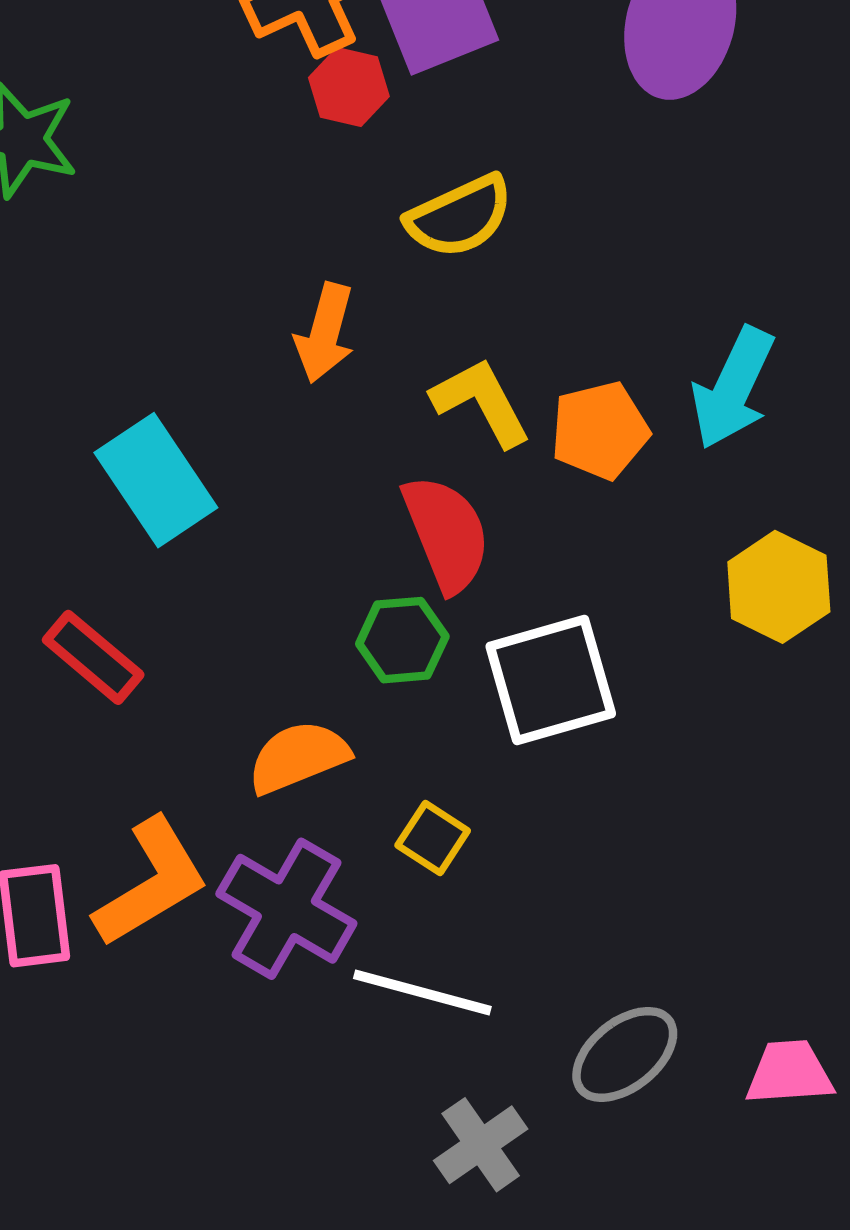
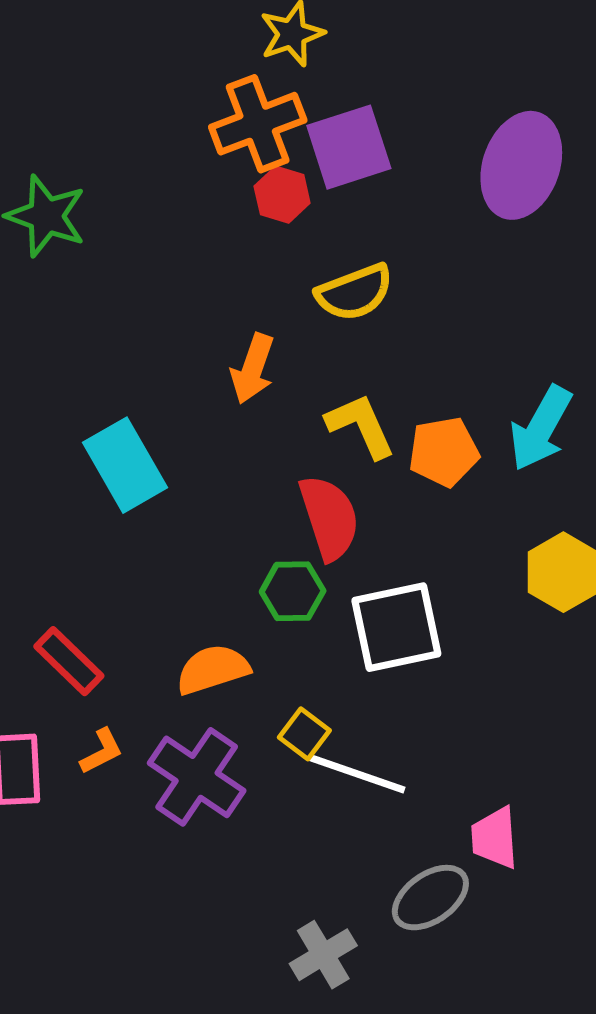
red rectangle: (93, 657) -> (69, 661), moved
orange L-shape: (151, 882) -> (102, 751), size x0.5
white line: (422, 993) -> (357, 774), moved
pink trapezoid: (789, 1073) -> (495, 838), moved, turned -94

